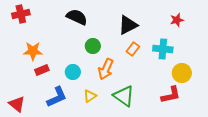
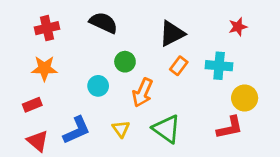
red cross: (21, 14) -> (47, 28), moved
red rectangle: (42, 70) -> (32, 105), moved
cyan circle: (73, 72) -> (98, 86), moved
yellow triangle: (90, 96) -> (121, 129), turned -32
red triangle: (17, 104) -> (38, 141), moved

